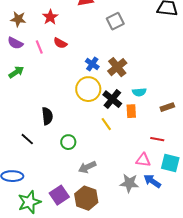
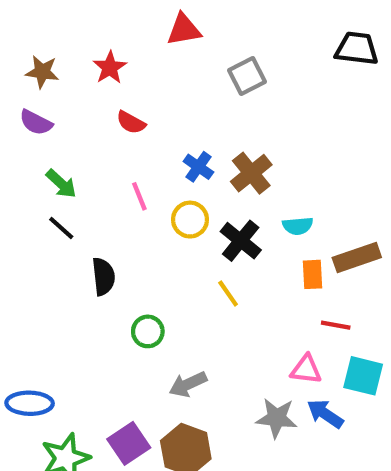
pink line: (39, 47) -> (139, 196), moved
green arrow: (16, 72) -> (61, 184), moved, turned 77
yellow circle: (88, 89) -> (190, 220), size x0.7
brown rectangle: (167, 107) -> (357, 258), size x1.5
orange rectangle: (131, 111) -> (312, 274), moved
black line: (27, 139) -> (61, 228), moved

